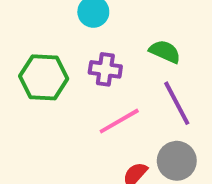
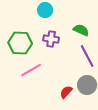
pink line: (119, 121) -> (31, 70), moved

